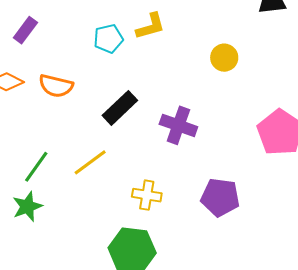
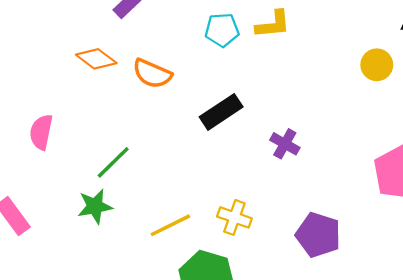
yellow circle: (224, 58) -> (377, 65), moved
purple cross: (178, 125) -> (285, 144), size x0.7
yellow line: (90, 162) -> (170, 225), moved

